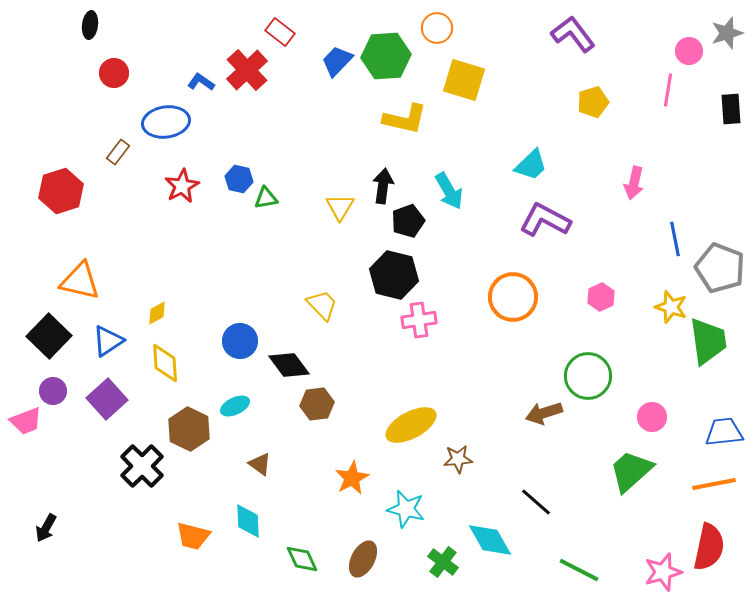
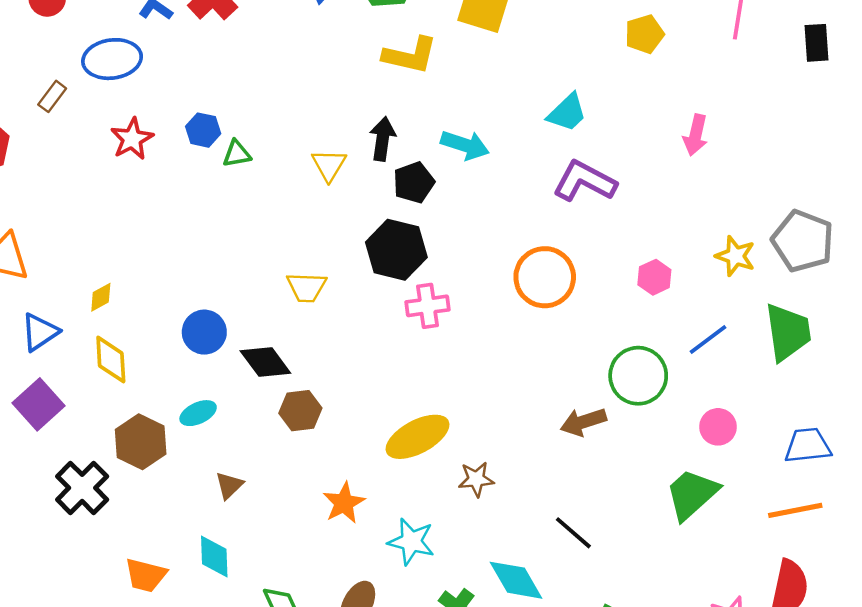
cyan arrow: (449, 191) -> (465, 145), turned -42
blue line: (675, 239) -> (708, 340), moved, turned 64
yellow trapezoid: (322, 305) -> (307, 287), turned 136
yellow star: (671, 307) -> (735, 256), moved
brown triangle: (260, 464) -> (229, 485), turned 40

